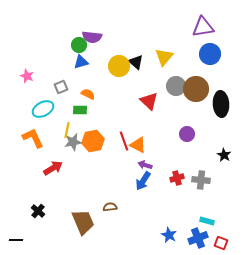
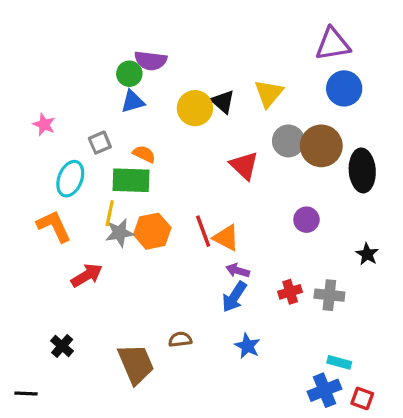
cyan ellipse: (43, 109) -> (70, 179), turned -40
green rectangle: (80, 110) -> (131, 180), size x1.6
blue star: (169, 235) -> (247, 346), moved

